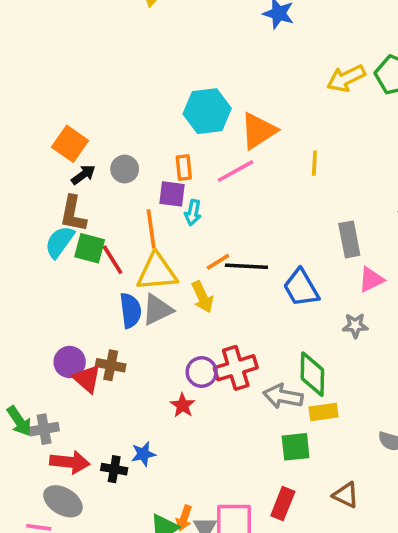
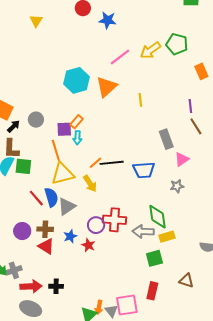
orange rectangle: (184, 167) -> (76, 122), moved, turned 56
pink line: (235, 171) -> (120, 57), moved
red line: (113, 260) -> (36, 198), moved
blue trapezoid: (301, 288) -> (144, 170), turned -55
gray triangle: (157, 310) -> (67, 206), moved
red cross: (236, 368) -> (115, 220), turned 30
red triangle: (87, 379) -> (46, 246), moved
blue star: (143, 454) -> (70, 236), moved

